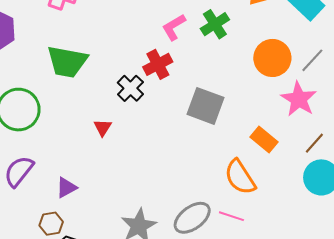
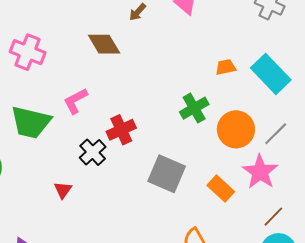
green cross: (215, 24) -> (194, 108), moved
pink L-shape: (174, 27) -> (76, 101), moved
orange rectangle: (264, 140) -> (221, 189), moved

